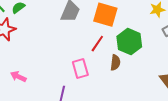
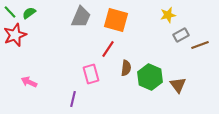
green hexagon: (129, 42) -> (150, 77), moved

